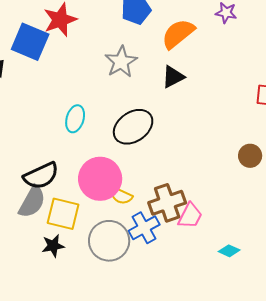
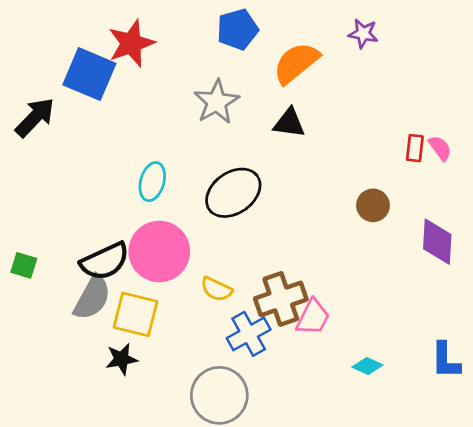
black triangle: (173, 77) -> (289, 123), turned 35
brown circle: (250, 156) -> (373, 205), moved
pink circle: (100, 179) -> (159, 251), moved
gray circle: (109, 241) -> (219, 395), moved

